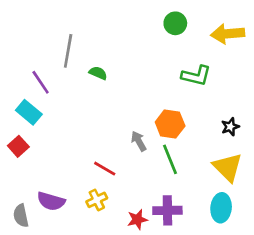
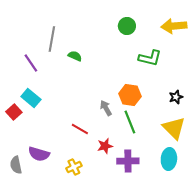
green circle: (175, 23) -> (127, 26), moved
cyan rectangle: (29, 112) -> (31, 98), moved
yellow cross: (97, 200) -> (74, 167), moved
red star: (137, 220) -> (105, 146), moved

